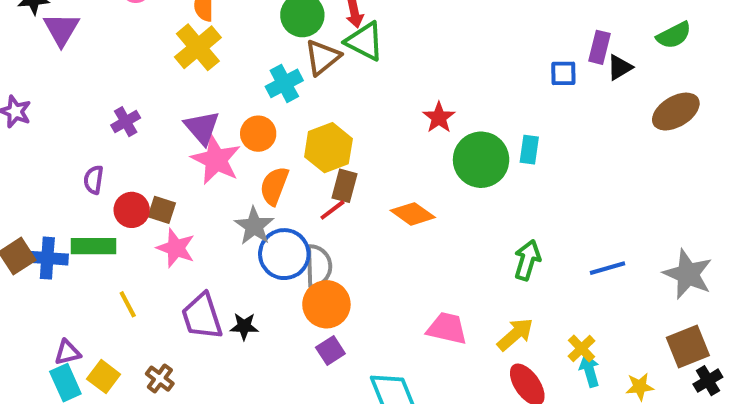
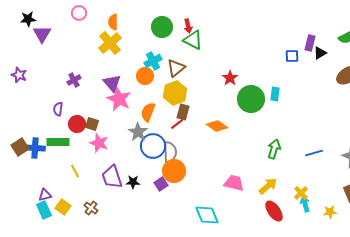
brown triangle: (322, 57) -> (176, 68), moved
orange circle: (258, 134) -> (145, 76), moved
purple square: (330, 350) -> (161, 184), moved

